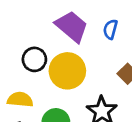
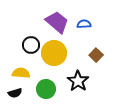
blue semicircle: (110, 29) -> (84, 24), turned 72

